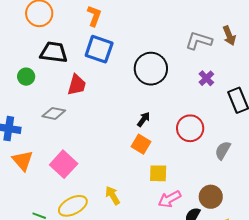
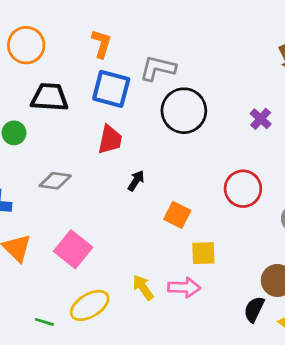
gray L-shape: (199, 41) -> (158, 68), moved
red trapezoid: (77, 85) -> (110, 140), moved
black arrow: (144, 119) -> (136, 181), moved
pink arrow: (170, 199) -> (184, 287), moved, turned -145

